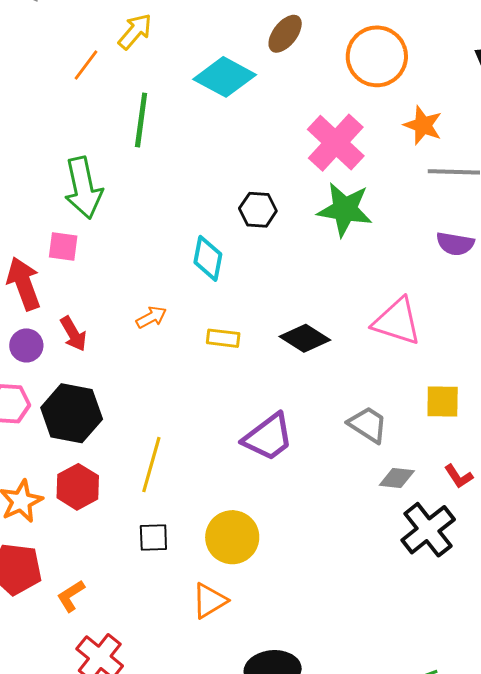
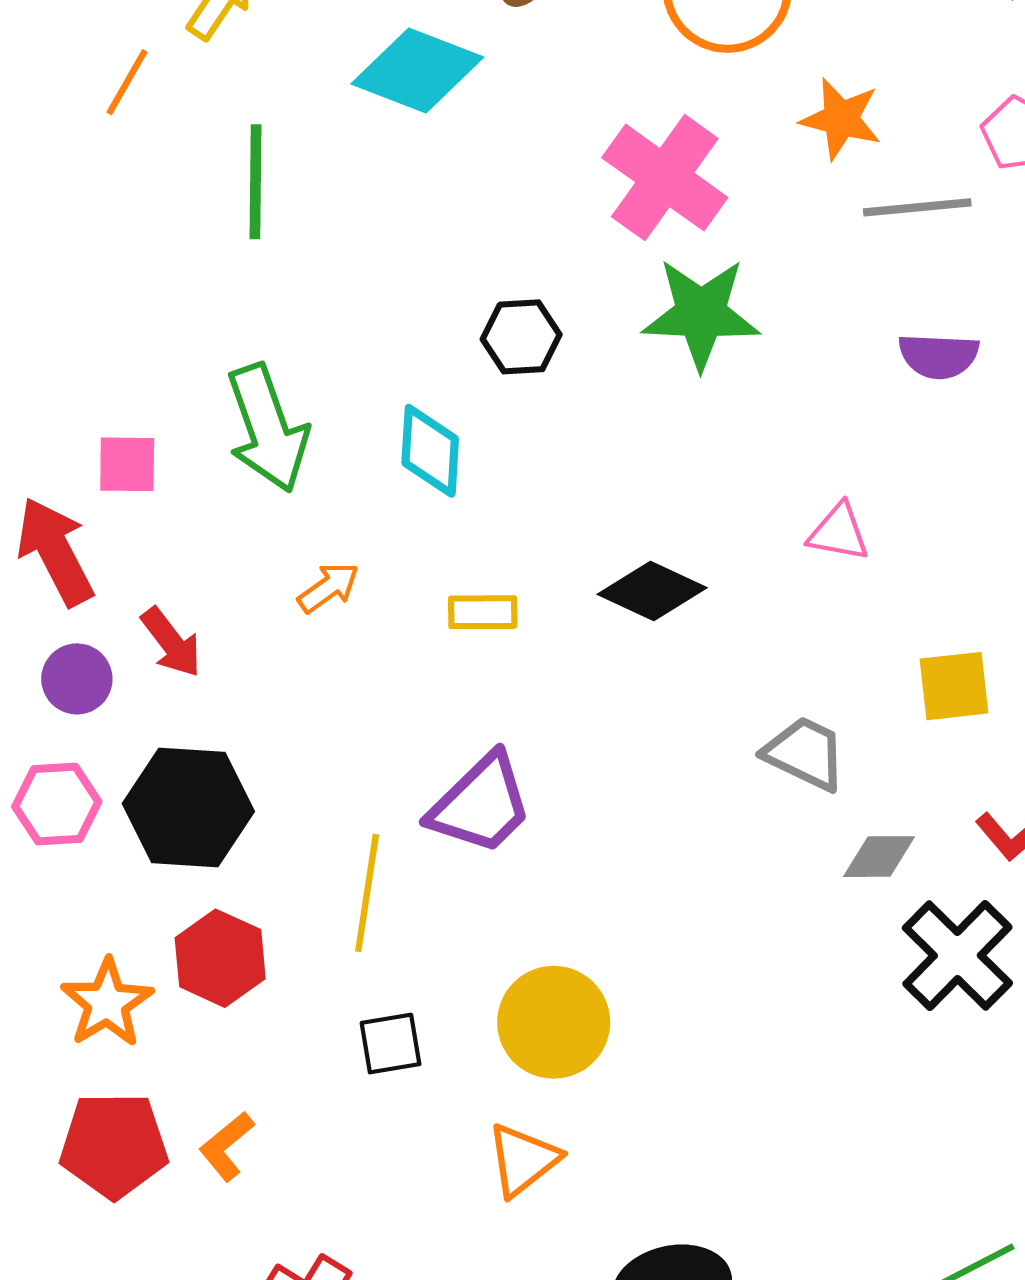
green arrow: (83, 188) -> (267, 428), moved
pink triangle: (397, 322) -> (839, 532), size x0.6
purple trapezoid: (268, 437) -> (481, 804), moved
orange L-shape: (71, 596) -> (227, 1146), moved

